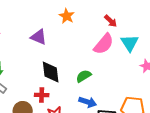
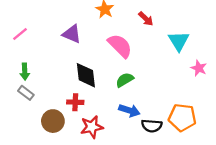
red arrow: (111, 21) -> (146, 19), moved
pink semicircle: (104, 44) -> (120, 46), moved, turned -85

